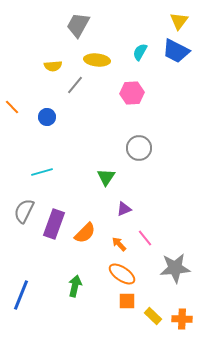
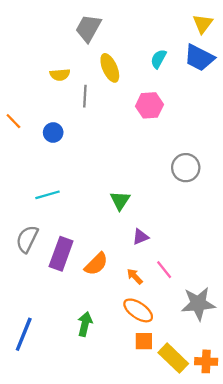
yellow ellipse: (97, 60) -> (110, 68), turned 60
gray line: (75, 85) -> (85, 96), turned -36
gray circle: (139, 148) -> (186, 168), moved
yellow rectangle: (153, 316) -> (173, 358), size x1.5

